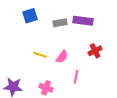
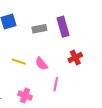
purple rectangle: (83, 21) -> (63, 27), turned 66
pink semicircle: (62, 57) -> (41, 64), turned 104

